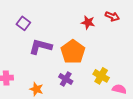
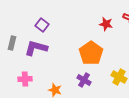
purple L-shape: (40, 47) -> (36, 48), moved

